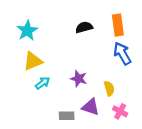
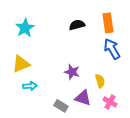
yellow triangle: (33, 61) -> (21, 64), moved
cyan arrow: (43, 83) -> (30, 86), moved, turned 32
gray rectangle: (67, 116) -> (61, 106), turned 32

